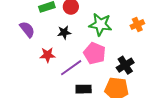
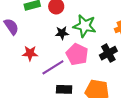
black star: (64, 32) -> (62, 33), moved
black cross: (125, 65) -> (108, 53), moved

